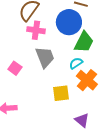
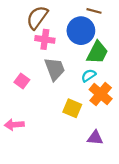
yellow square: (61, 93) -> (72, 108), turned 30
purple triangle: (82, 120) -> (95, 138), turned -35

